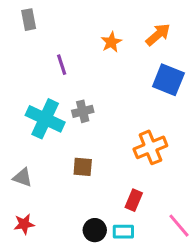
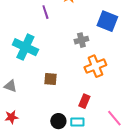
purple line: (62, 65) -> (45, 12), moved
gray cross: (83, 111) -> (81, 40), moved

